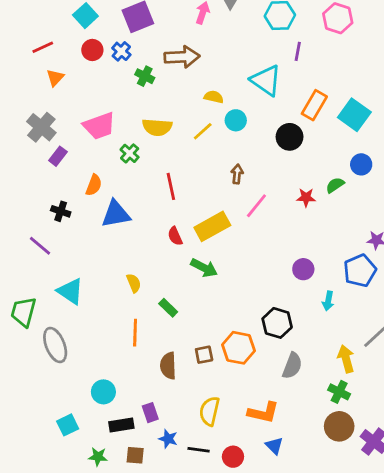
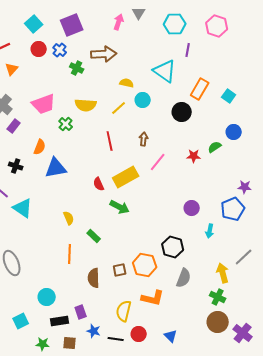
cyan square: (354, 115) -> (229, 96), size x0.6
red line: (171, 186) -> (110, 141), moved
cyan triangle: (70, 291) -> (23, 208), moved
orange L-shape: (263, 413) -> (153, 298), moved
red circle: (233, 457) -> (139, 334), moved

